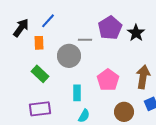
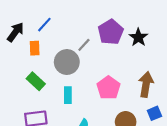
gray line: (85, 40) -> (84, 45), turned -48
cyan rectangle: (77, 93) -> (68, 95), moved

